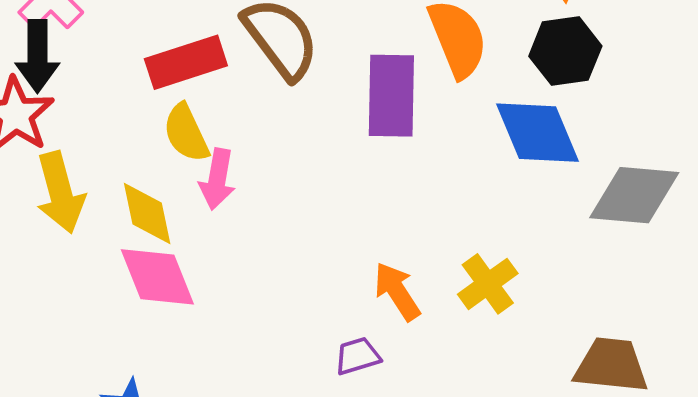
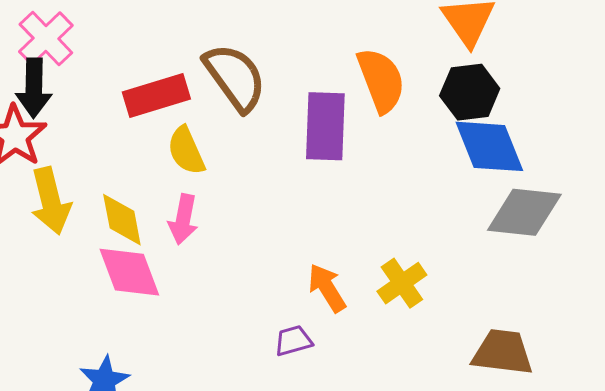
yellow semicircle: (186, 133) -> (186, 151), moved
blue diamond: (538, 133) -> (489, 146), moved
pink arrow: (217, 179) -> (183, 219), moved

